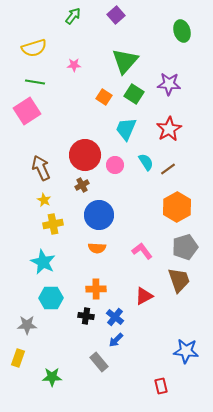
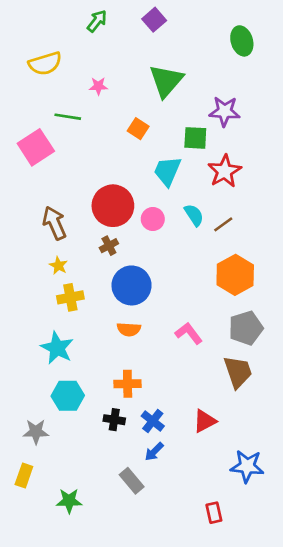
green line: (35, 82) -> (68, 117), moved
green square: (134, 94) -> (195, 138), moved, turned -30
red triangle: (144, 296) -> (205, 421), moved

